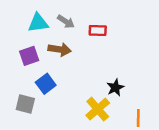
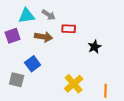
red rectangle: (98, 30) -> (69, 29), moved
purple square: (29, 56) -> (13, 36), moved
black star: (115, 88) -> (95, 47), moved

